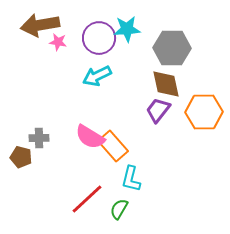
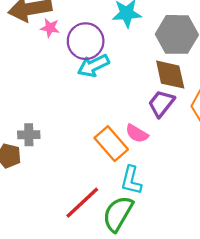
purple circle: (99, 38) -> (86, 41), moved
pink semicircle: (90, 137) -> (137, 134), moved, size x0.7
green semicircle: (119, 209) -> (118, 214), size x1.6

